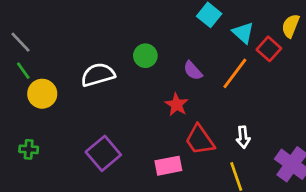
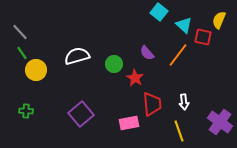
red square: (269, 49) -> (203, 37), turned -30
green circle: (145, 56) -> (114, 64), moved
red trapezoid: (200, 140) -> (152, 104), turned -150

